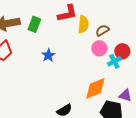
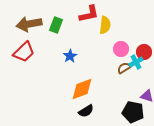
brown semicircle: (102, 30) -> (124, 68), moved
orange diamond: (95, 88) -> (82, 89), moved

